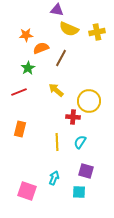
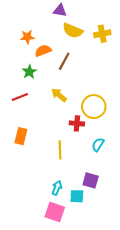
cyan semicircle: (80, 142) -> (98, 145), moved
pink square: (27, 191) -> (55, 212), moved
cyan square: (79, 192) -> (77, 196), moved

